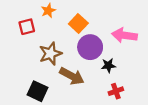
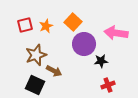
orange star: (48, 11) -> (46, 26), moved
brown star: (50, 54) -> (36, 55), moved
brown arrow: (72, 76) -> (54, 71), moved, size x0.7

